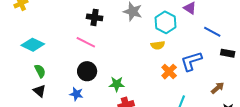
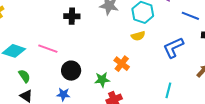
pink line: (86, 42) -> (48, 49), moved
orange cross: (169, 72) -> (122, 64), moved

